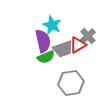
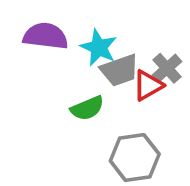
purple semicircle: (43, 41) -> (46, 36), moved, turned -70
gray trapezoid: (63, 49) -> (120, 70), moved

